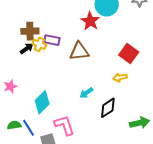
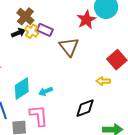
brown cross: (30, 31) -> (25, 16), turned 30
brown triangle: (79, 51) -> (69, 47), turned 45
cyan arrow: (86, 93) -> (46, 91), moved

